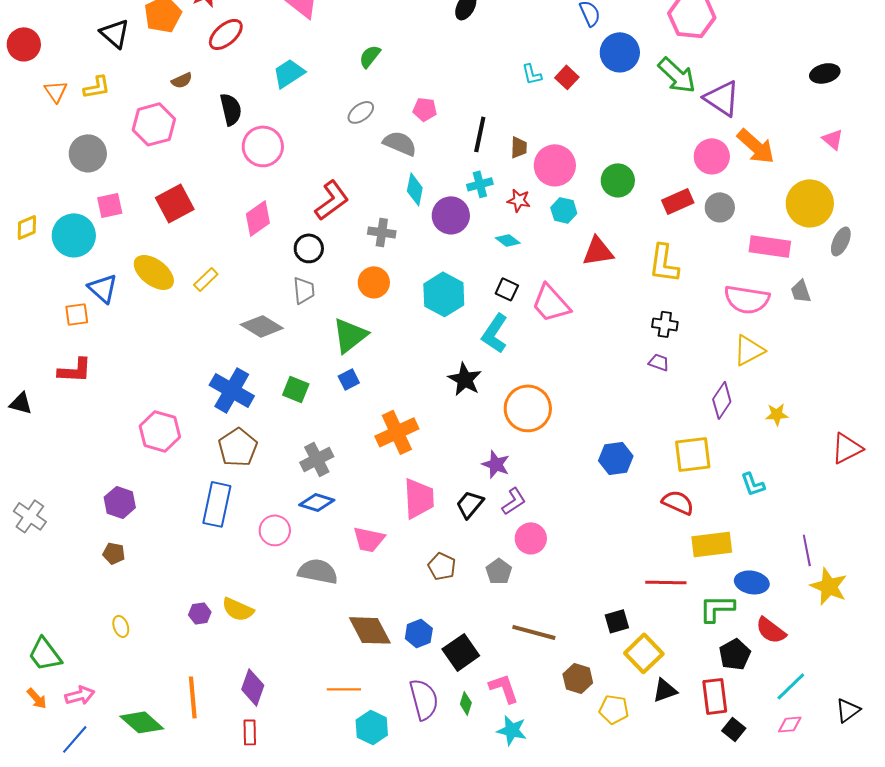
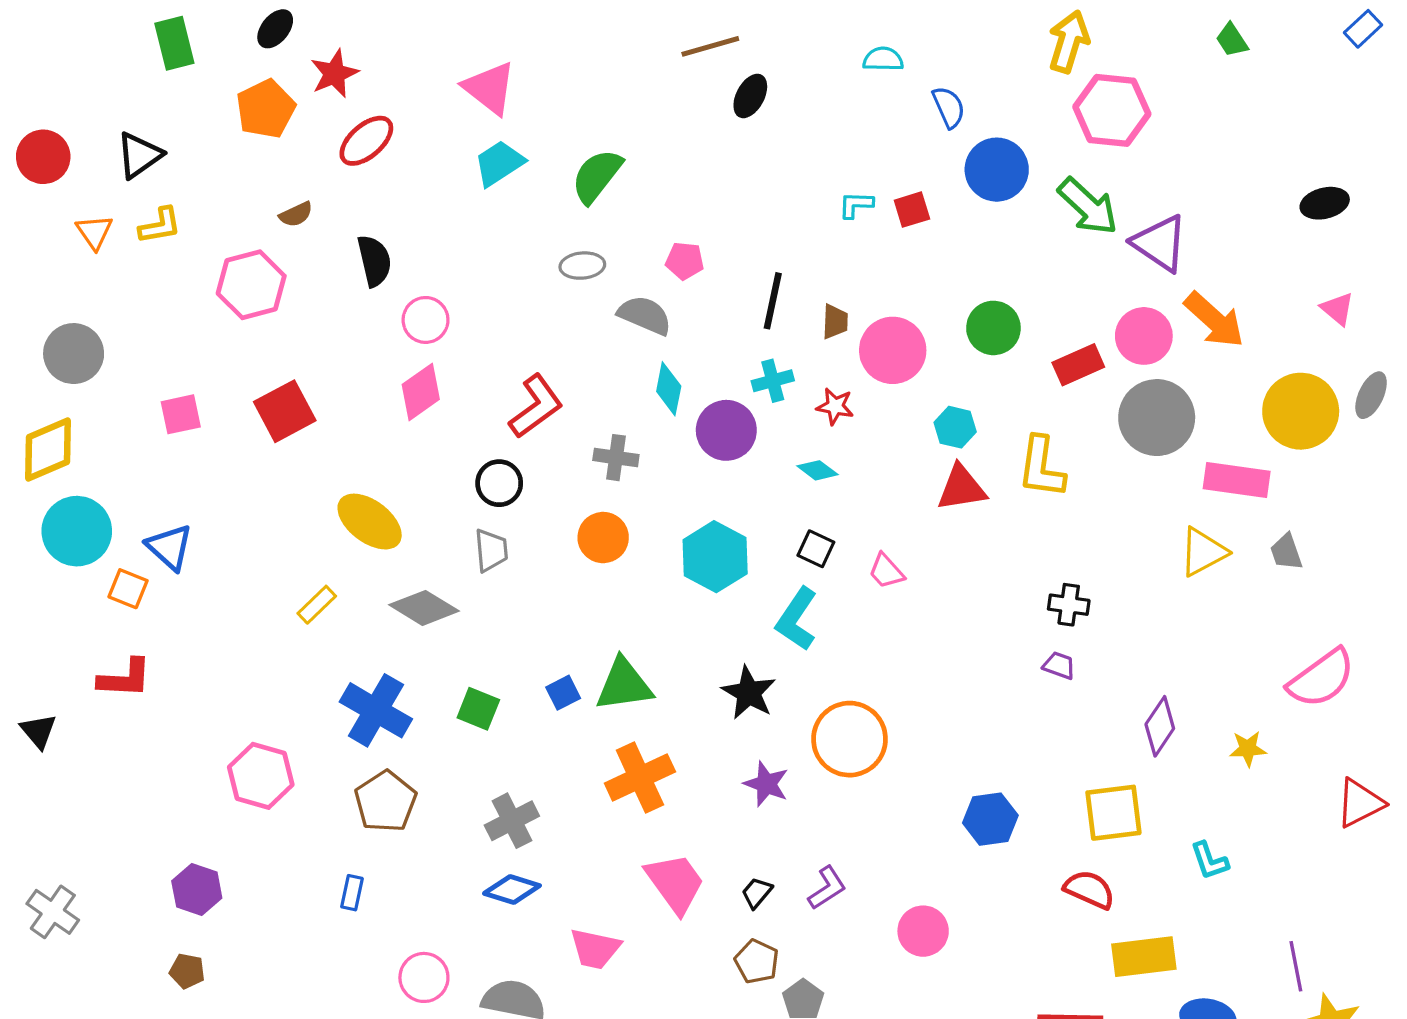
black triangle: (115, 33) -> (139, 155), moved, turned 44
green semicircle: (370, 56) -> (597, 176), size x1.5
cyan trapezoid: (289, 73) -> (499, 163), moved
cyan L-shape: (532, 74) -> (856, 205), turned 105
red square: (567, 77) -> (912, 210), turned 30
gray ellipse: (361, 112) -> (582, 266), turned 32
pink circle: (263, 146) -> (426, 320), size x0.7
gray circle: (88, 153) -> (74, 354), moved
green circle: (618, 180) -> (993, 328), moved
red rectangle: (678, 201) -> (1078, 365), moved
gray circle: (720, 207) -> (1157, 418), size x1.6
cyan hexagon: (564, 210) -> (955, 427), moved
pink diamond: (258, 218) -> (421, 392), moved
yellow diamond: (27, 227) -> (48, 450), size x1.6
cyan circle: (74, 235) -> (77, 531), moved
gray ellipse: (841, 241) -> (1371, 395), moved
yellow L-shape: (664, 263) -> (1041, 467), moved
yellow ellipse: (154, 272) -> (370, 522), moved
yellow rectangle: (206, 279) -> (317, 605), moved
pink semicircle: (747, 299) -> (1321, 678), moved, turned -45
pink trapezoid: (551, 303) -> (886, 571), size x0.6
orange square: (77, 314) -> (128, 589), turned 30
green triangle: (350, 335) -> (624, 685), moved, turned 30
yellow triangle: (749, 350) -> (1203, 552), moved
black triangle: (21, 403) -> (38, 731), turned 35
purple star: (496, 464) -> (766, 784), moved
pink trapezoid: (419, 498) -> (675, 883), turned -33
blue rectangle: (217, 504) -> (352, 893), size x0.5
black trapezoid: (470, 504) -> (757, 893), size x0.7
pink circle: (275, 530) -> (424, 977), moved
pink circle: (531, 538) -> (923, 931), moved
brown pentagon: (442, 566) -> (757, 961), moved

